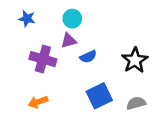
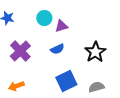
purple triangle: (69, 41) -> (61, 26), moved
purple cross: (43, 59) -> (20, 51), turned 30

